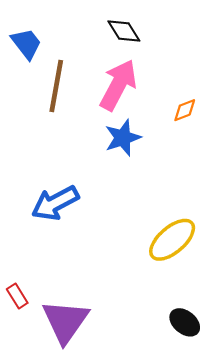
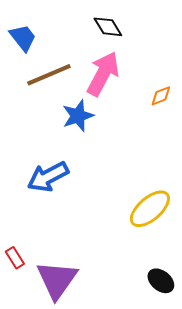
brown line: (56, 86) -> (49, 75), turned 57
blue star: (123, 138) -> (78, 116), moved

